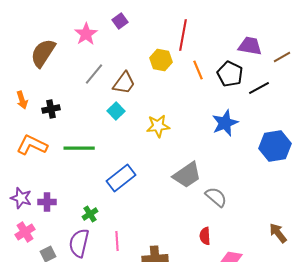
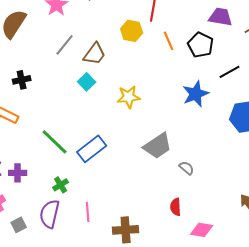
black line: (259, 88) -> (230, 72), moved
green line: (79, 148) -> (55, 142), moved, turned 44
gray semicircle: (216, 197) -> (187, 168), size x0.7

